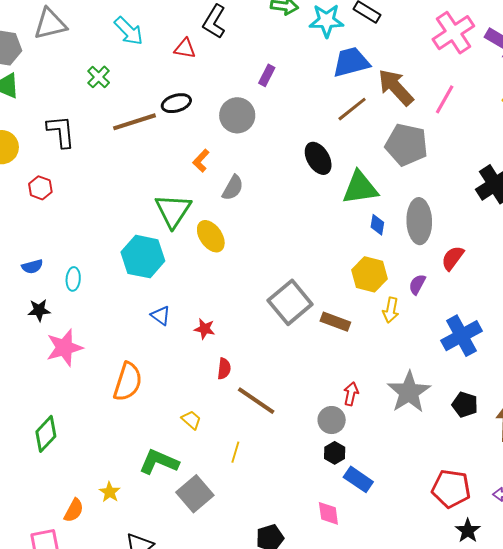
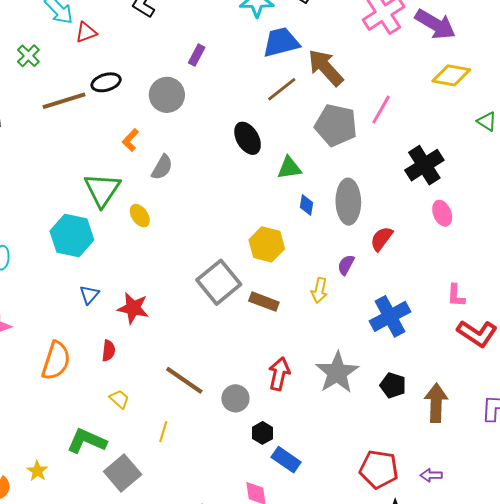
red triangle: (185, 48) -> (86, 32), moved, turned -30
pink line: (445, 99) -> (381, 110), moved
green triangle: (360, 188) -> (289, 168), size x0.7
yellow ellipse: (211, 236) -> (140, 216), size x0.7
yellow hexagon: (369, 274) -> (267, 244), moved
blue triangle: (161, 316) -> (89, 295), turned 35
red star: (205, 329) -> (133, 308), size x1.5
red semicircle: (224, 369) -> (109, 351), moved
red arrow: (351, 394) -> (279, 374), size x1.4
gray circle: (332, 420) -> (235, 398), moved

